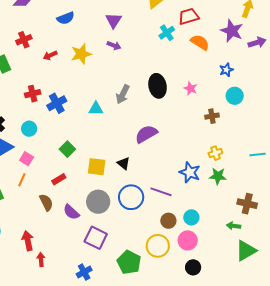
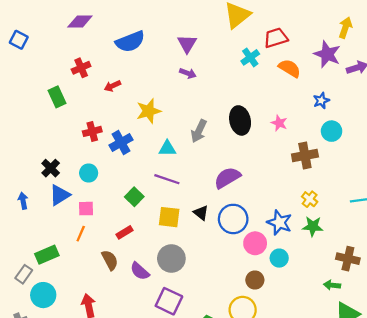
blue semicircle: (66, 18) -> (130, 42), size x1.4
yellow star: (81, 54) -> (149, 111), moved
brown cross: (212, 116) -> (305, 155), size x1.5
yellow cross: (215, 153) -> (310, 199), turned -32
pink square: (27, 159) -> (86, 209), turned -32
purple line: (161, 192) -> (167, 179), moved
blue circle: (131, 197) -> (233, 219), moved
cyan circle: (191, 217) -> (279, 258), moved
pink circle: (188, 240) -> (255, 243), moved

